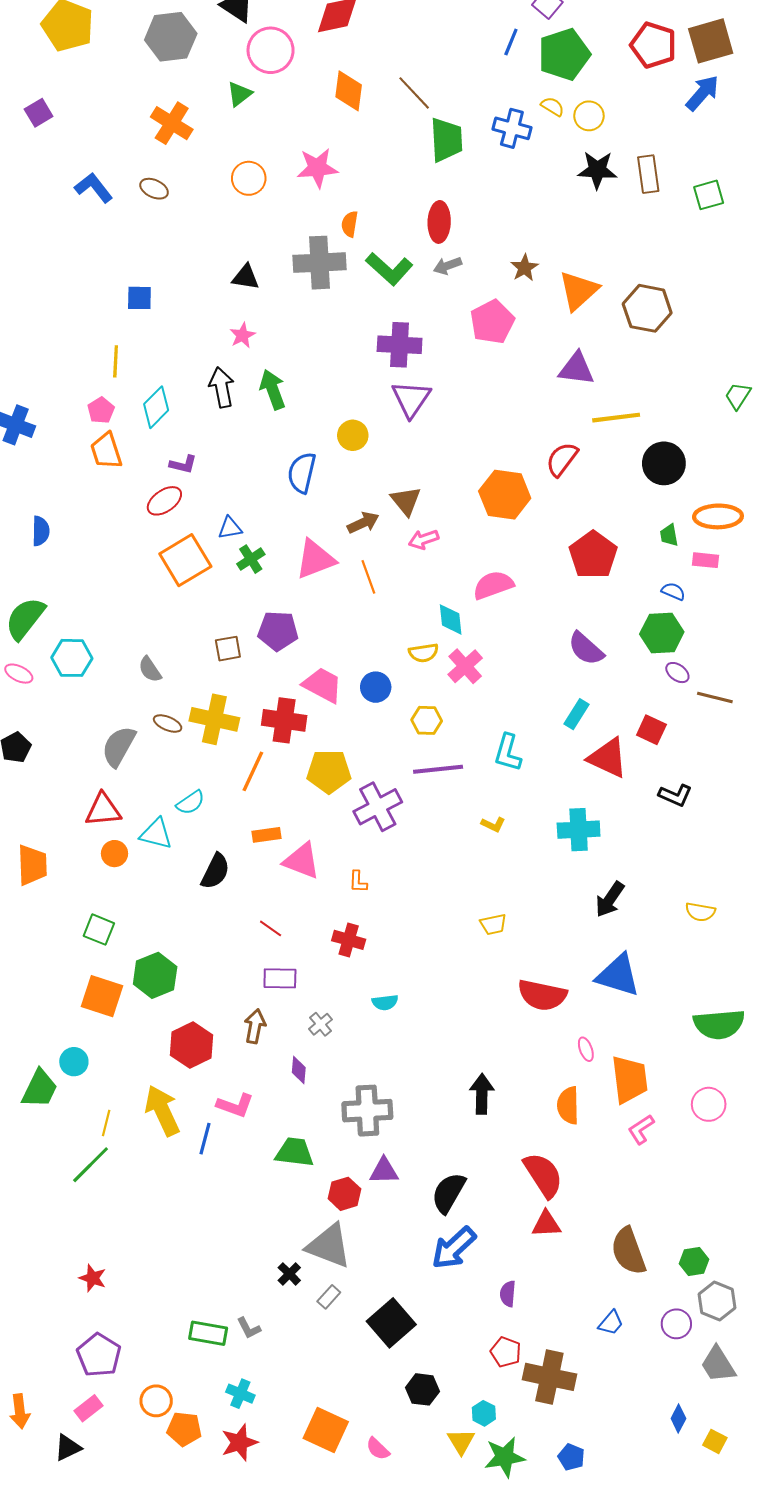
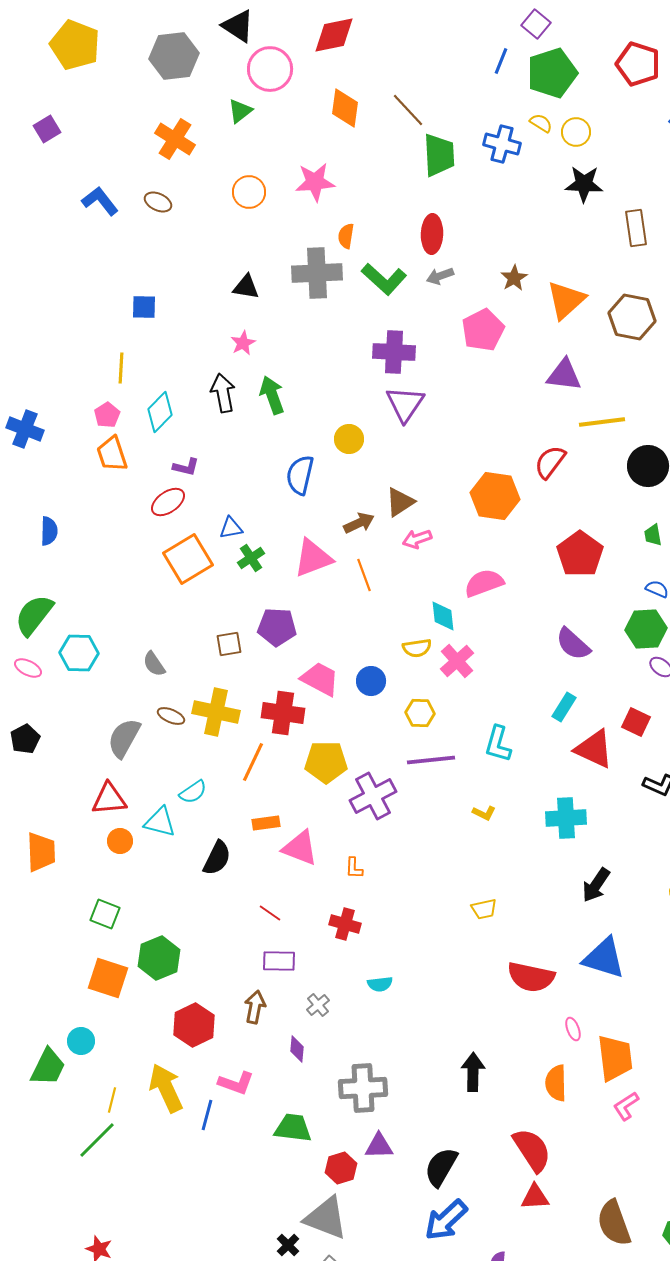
brown rectangle: (648, 174) -> (636, 228), moved
brown triangle: (406, 501) -> (400, 502), turned 36

